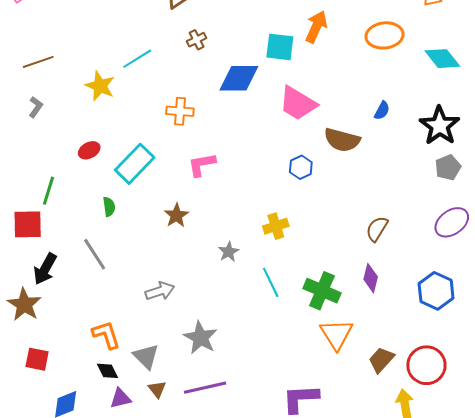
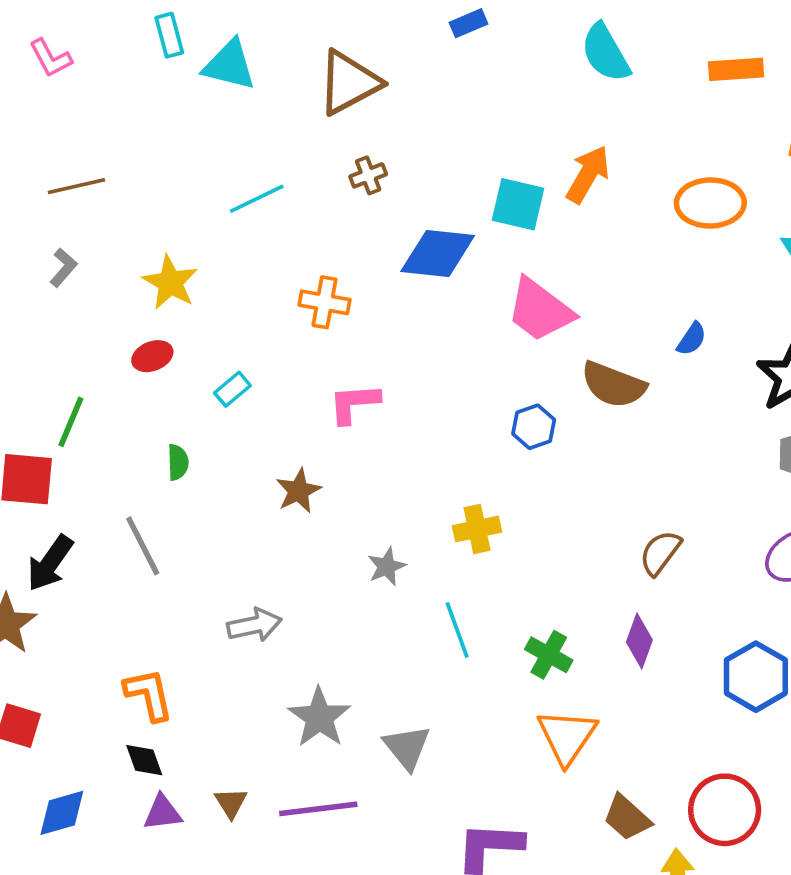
yellow star: (100, 86) -> (170, 282), moved
cyan rectangle: (135, 164) -> (232, 389), size x0.5
green cross: (322, 291) -> (549, 655), size x0.7
gray triangle: (146, 357) -> (407, 747), moved
brown trapezoid: (381, 360) -> (627, 818), moved, turned -96

